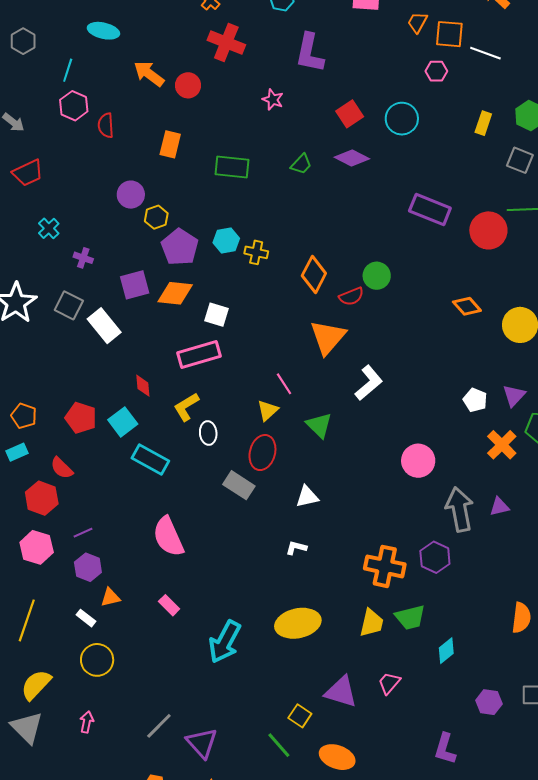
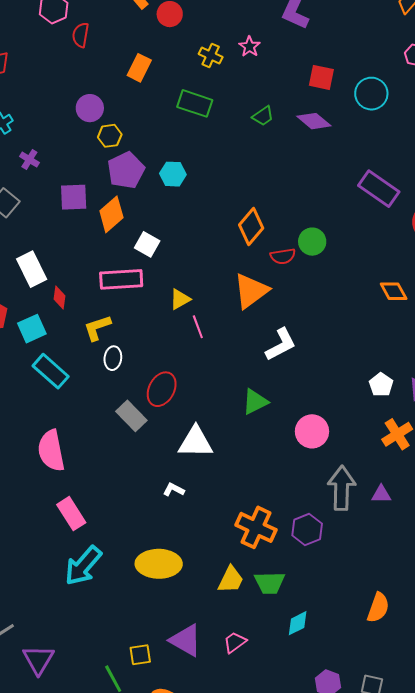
red square: (350, 114) -> (321, 77), turned 32
yellow cross: (256, 252) -> (211, 55), moved
orange diamond: (175, 293) -> (111, 214), turned -60
white rectangle: (104, 326) -> (32, 269), moved
yellow triangle: (268, 410) -> (180, 299), moved
green triangle: (319, 425) -> (255, 402), moved, turned 36
white triangle: (307, 497) -> (196, 442), size x1.5
pink rectangle: (169, 605) -> (71, 514), moved, size x1.5
yellow square: (300, 716) -> (140, 655), turned 35

